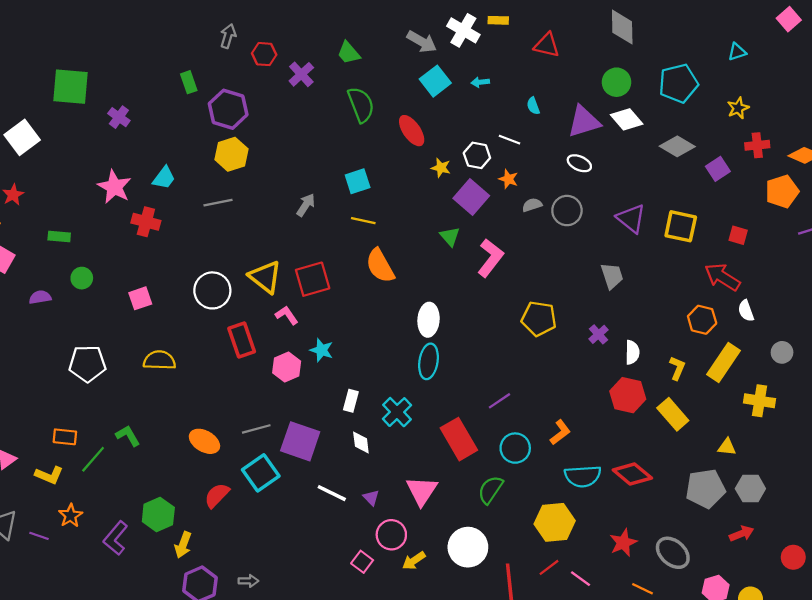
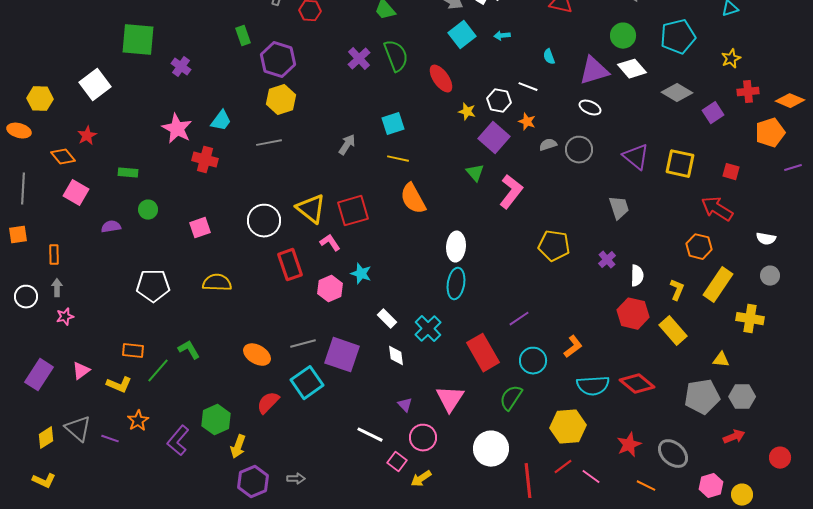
purple cross: (301, 74) -> (359, 59), moved
white semicircle: (746, 311) -> (766, 239), moved, turned -60
white rectangle: (351, 401) -> (387, 319), turned -60
white line: (332, 493) -> (370, 435), moved
yellow arrow: (414, 561) -> (421, 479), moved

